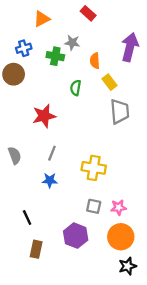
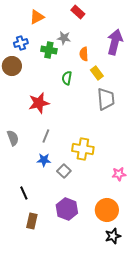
gray square: (94, 206) -> (64, 171), moved, turned 32
pink star: (119, 207) -> (119, 174), moved

